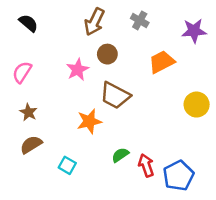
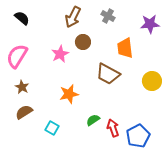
orange trapezoid: (162, 62) -> (125, 48), turned -70
pink semicircle: (22, 72) -> (17, 56), size x1.4
brown trapezoid: (115, 95) -> (108, 74), moved

